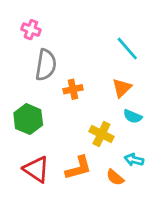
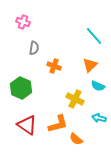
gray semicircle: (46, 65) -> (34, 48), size x0.6
orange cross: (73, 89) -> (54, 66), turned 32
orange semicircle: (115, 177) -> (76, 139), moved

